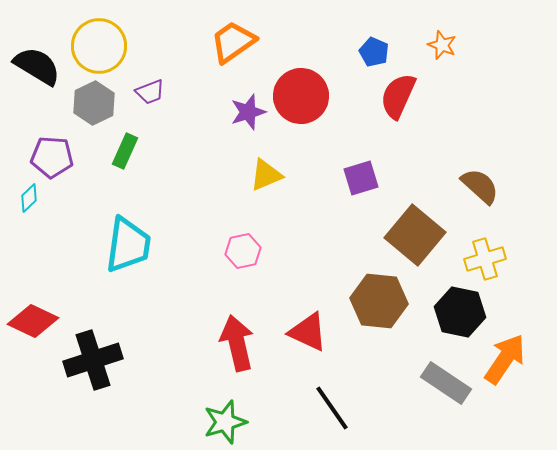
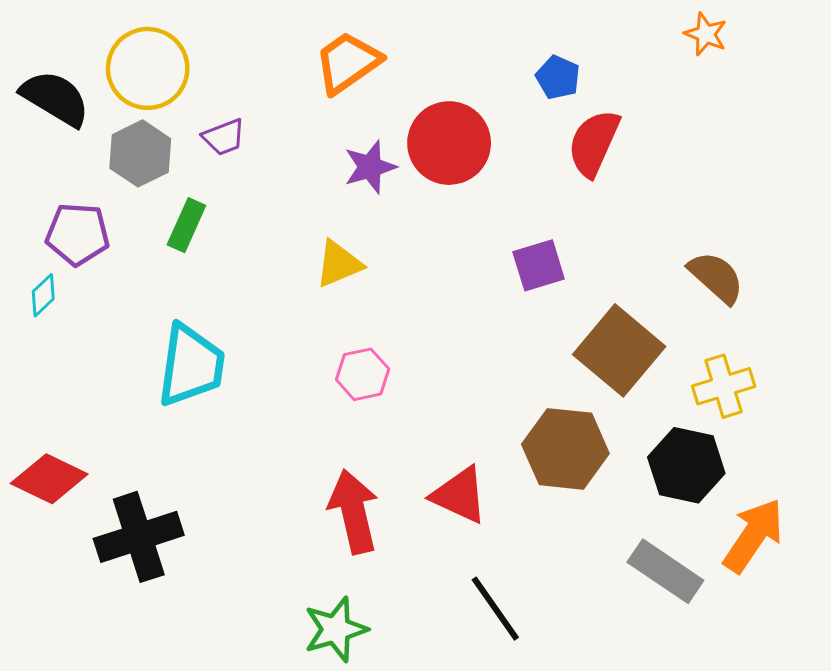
orange star: (442, 45) -> (706, 34), moved
yellow triangle: (266, 175) -> (339, 264), moved

